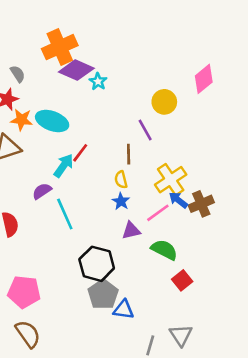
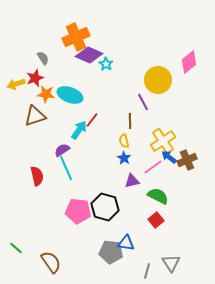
yellow circle: (164, 102) -> (158, 80), size x1.4
cyan line: (65, 214) -> (66, 168), moved
red square: (182, 280) -> (156, 220), moved
pink pentagon: (24, 292) -> (78, 211), moved
gray pentagon: (103, 294) -> (111, 252), moved, turned -30

